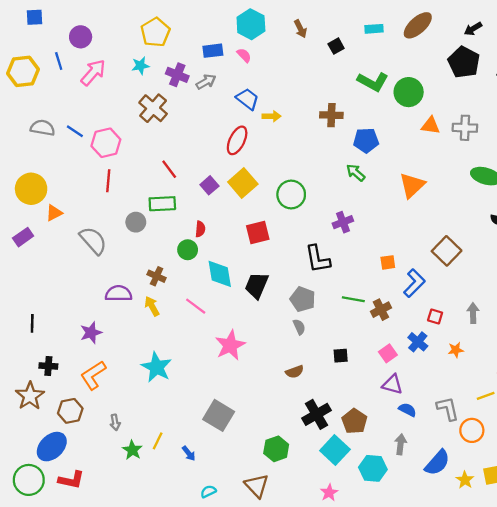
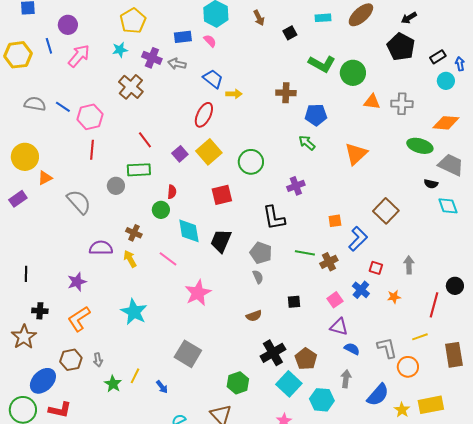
gray arrow: (206, 82) -> (177, 64), turned -138
brown hexagon: (70, 411) -> (71, 360), moved

